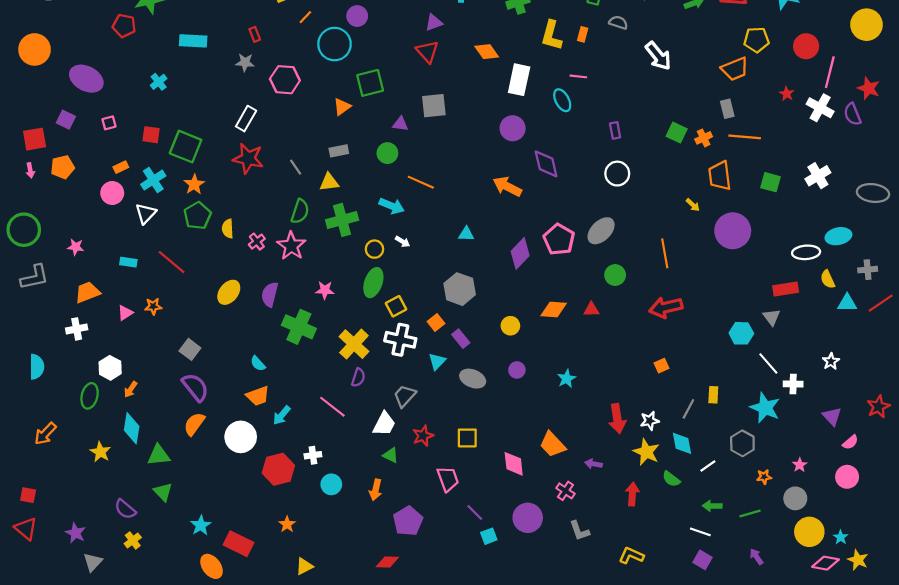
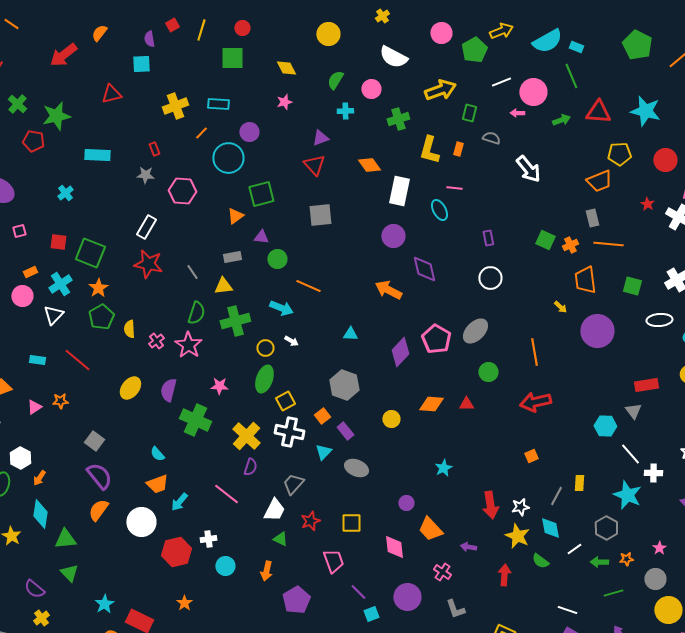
purple triangle: (400, 124) -> (261, 237), moved
white ellipse: (806, 252) -> (659, 320), moved
purple circle: (517, 370) -> (406, 503), moved
green arrow: (712, 506) -> (599, 562), moved

